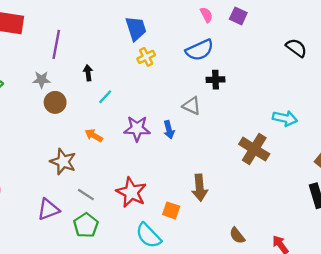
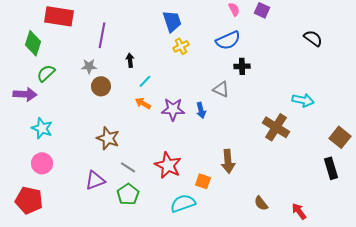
orange arrow: (94, 135) -> (143, 103), moved
cyan semicircle: (148, 236) -> (183, 203), turned 115

